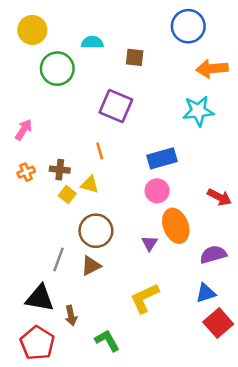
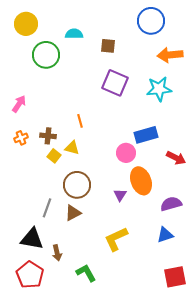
purple square: (116, 106) -> (115, 83), moved
blue rectangle: (162, 158) -> (146, 135), moved
red square: (218, 323) -> (175, 277), moved, turned 30

